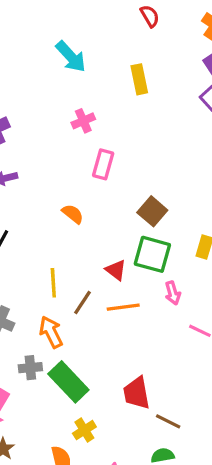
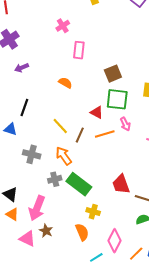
brown square: (152, 211) -> (113, 74), turned 36
yellow line: (53, 283) -> (60, 126), turned -30
pink arrow: (173, 293) -> (125, 124), moved
yellow cross: (84, 430) -> (93, 212), turned -32

